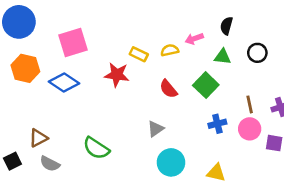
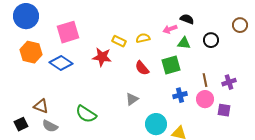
black semicircle: (226, 26) -> (187, 19), turned 96
pink arrow: (194, 39) -> (170, 29), moved
green square: (206, 85) -> (171, 65), turned 30
brown triangle: (38, 138) -> (41, 106), turned 49
cyan circle: (171, 162) -> (156, 124), moved

